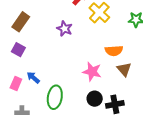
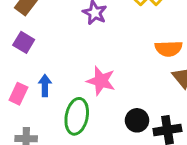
pink star: (92, 72) -> (101, 81), moved
blue arrow: (33, 78) -> (45, 85), turned 48

